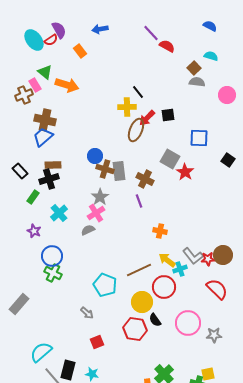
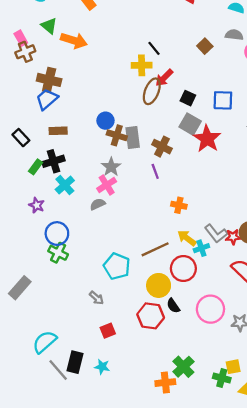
brown square: (194, 68) -> (205, 46), moved
gray semicircle: (197, 82) -> (234, 35), moved
pink rectangle: (35, 85) -> (21, 38), moved
black square: (168, 115) -> (188, 98), moved, turned 32
red star: (185, 172) -> (207, 139), size x1.4
black cross: (49, 179) -> (54, 161), moved

